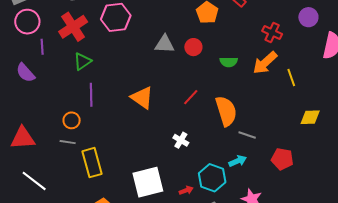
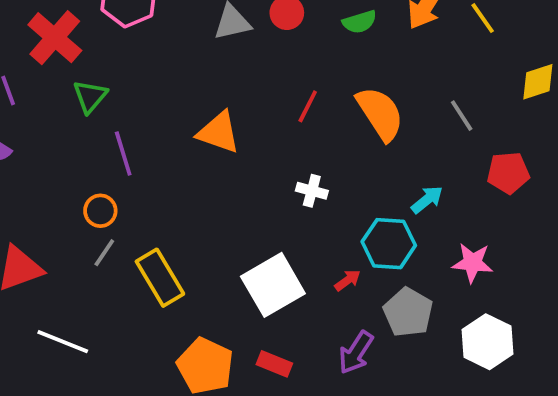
gray line: (247, 135) -> (462, 116), moved, turned 54
gray line: (68, 142) -> (104, 253), turned -49

